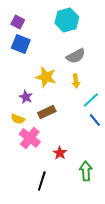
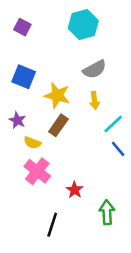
blue square: (21, 44) -> (24, 77), moved
purple star: (26, 97) -> (17, 120), moved
brown rectangle: (47, 112) -> (58, 125), moved, turned -30
yellow semicircle: (18, 119) -> (32, 143), moved

